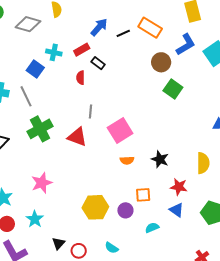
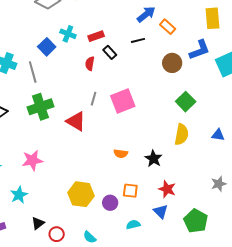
blue arrow: (99, 27) -> (146, 14), moved
orange rectangle: (150, 28) -> (168, 27), size x0.7
black line: (123, 33) -> (138, 40), moved
green square: (173, 89) -> (186, 102), moved
pink square: (120, 131) -> (123, 101), moved
yellow semicircle: (203, 163) -> (182, 134), moved

